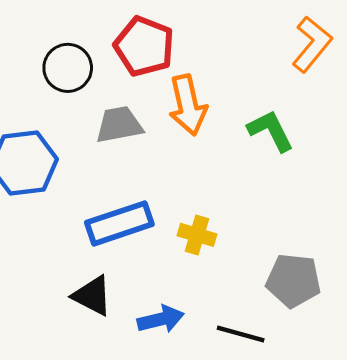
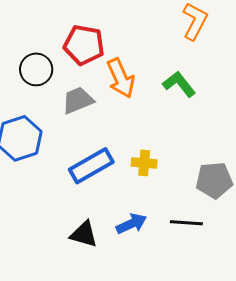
black triangle: (92, 296) -> (84, 234), moved

